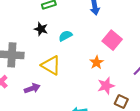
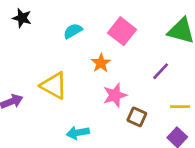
cyan semicircle: (65, 36) -> (73, 31), moved
yellow triangle: (51, 65) -> (54, 86), moved

